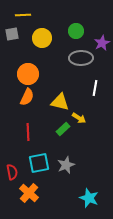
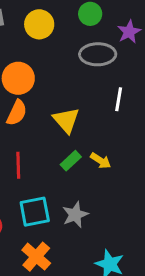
yellow triangle: (60, 102) -> (66, 120), turned 36
yellow arrow: (79, 118) -> (101, 161), moved
orange cross: (29, 193) -> (36, 257), moved

